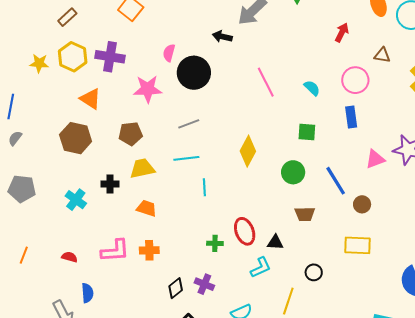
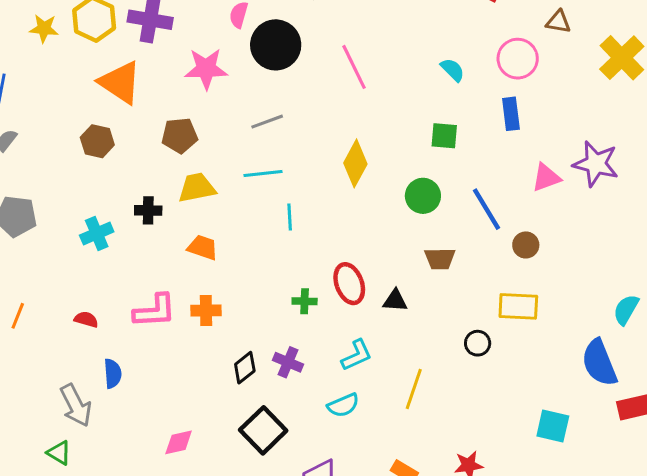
pink line: (266, 82) -> (354, 67), moved
orange triangle: (90, 99) -> (120, 82), size x1.4
brown hexagon: (76, 138) -> (97, 141), size x0.7
cyan cross: (76, 200) -> (97, 233), turned 30
cyan L-shape: (261, 267) -> (357, 355), moved
black circle: (314, 272) -> (478, 343), moved

